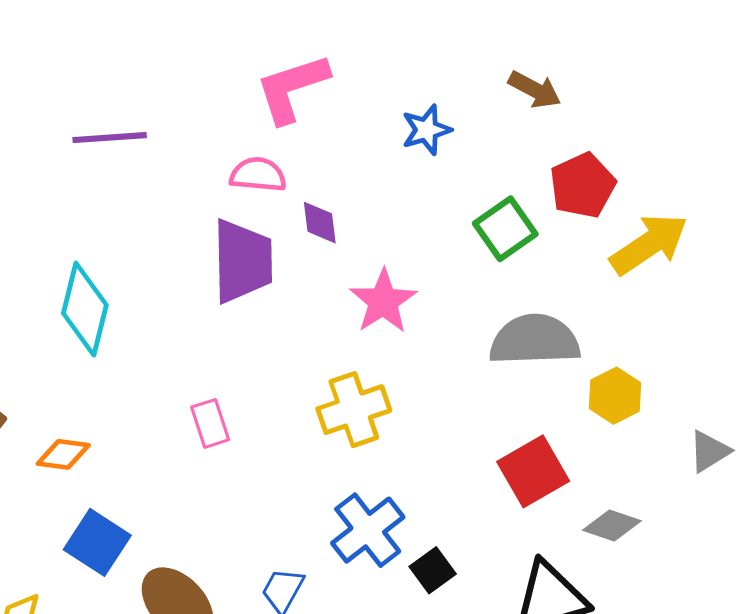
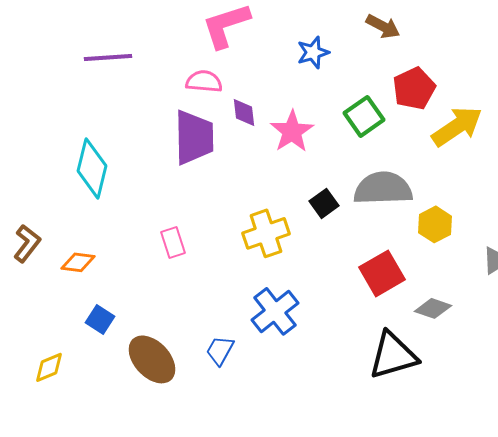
pink star: (383, 301) -> (292, 131), moved
blue square: (97, 542) -> (100, 319), size x0.7
black square: (433, 570) -> (324, 203), moved

